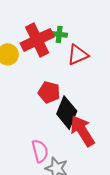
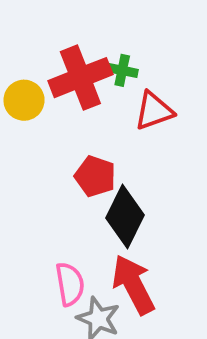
red arrow: (82, 131) -> (133, 285), moved

